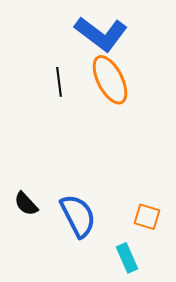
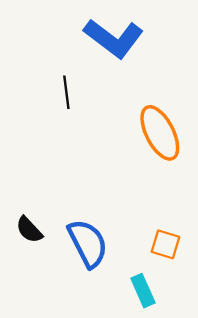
orange ellipse: (110, 80) -> (160, 133), moved

